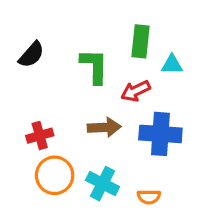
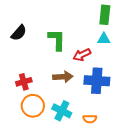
green rectangle: (141, 41) -> (105, 15), moved

